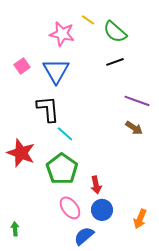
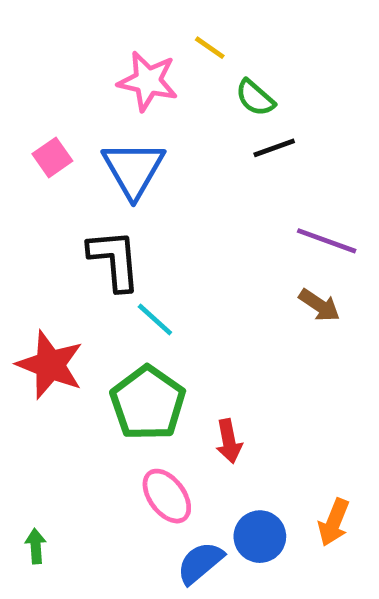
green semicircle: (115, 32) -> (255, 98), moved, size x0.7
blue circle: (102, 210) -> (260, 537), moved

